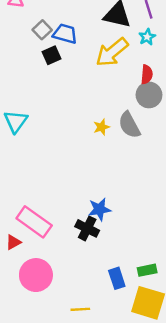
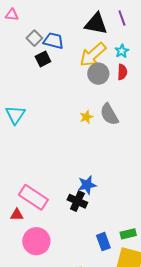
cyan star: (147, 37) -> (122, 51), moved
gray circle: (149, 95) -> (98, 74), moved
red triangle: (13, 242) -> (17, 215), turned 32

